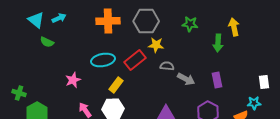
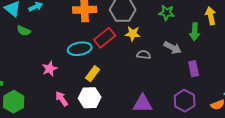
red rectangle: (135, 60) -> (105, 38), moved
gray arrow: (186, 79) -> (173, 48), moved

